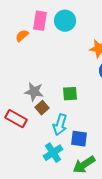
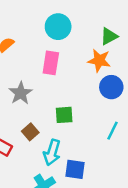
pink rectangle: (40, 21) -> (51, 63), moved
gray star: (34, 92) -> (21, 93), moved, turned 30

